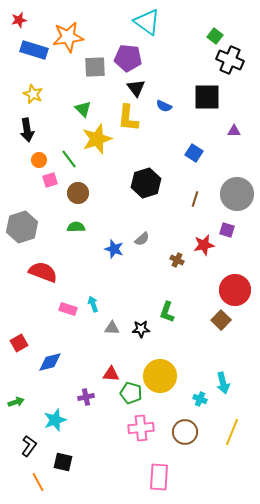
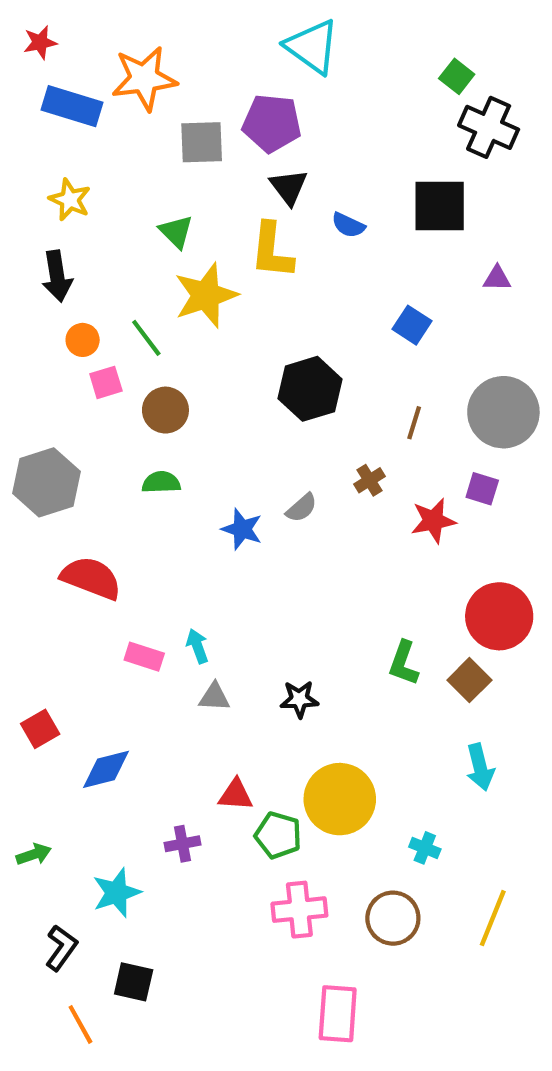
brown cross: (177, 260) -> (370, 480), moved, turned 32
green L-shape: (167, 312) -> (404, 663), moved
gray triangle: (112, 328) -> (214, 697), moved
cyan arrow: (223, 383) -> (480, 767), moved

